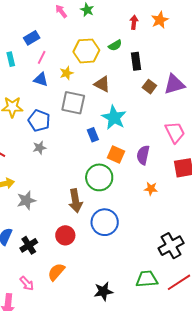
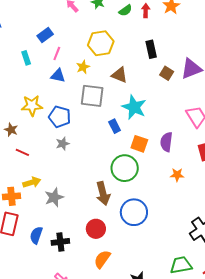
green semicircle: (115, 45) -> (125, 10), moved
black cross: (29, 245) -> (60, 242), turned 30
orange semicircle: (56, 272) -> (102, 259), moved

